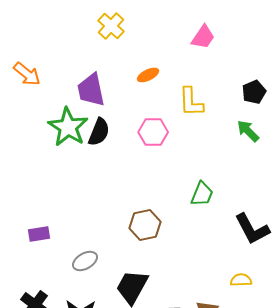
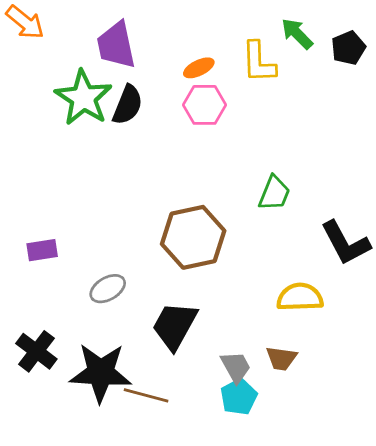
orange ellipse: (148, 75) -> (199, 68), moved
green arrow: (248, 131) -> (297, 34), moved
brown hexagon: (145, 225) -> (193, 237), size x1.4
yellow semicircle: (241, 280) -> (300, 297), moved, size x1.5

